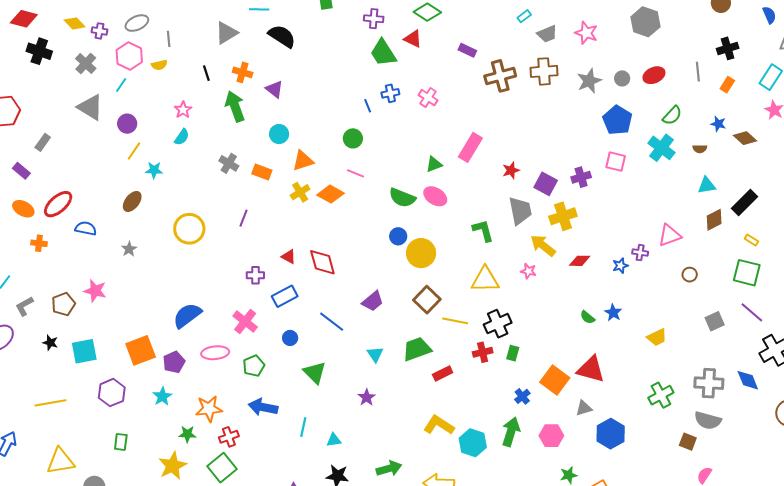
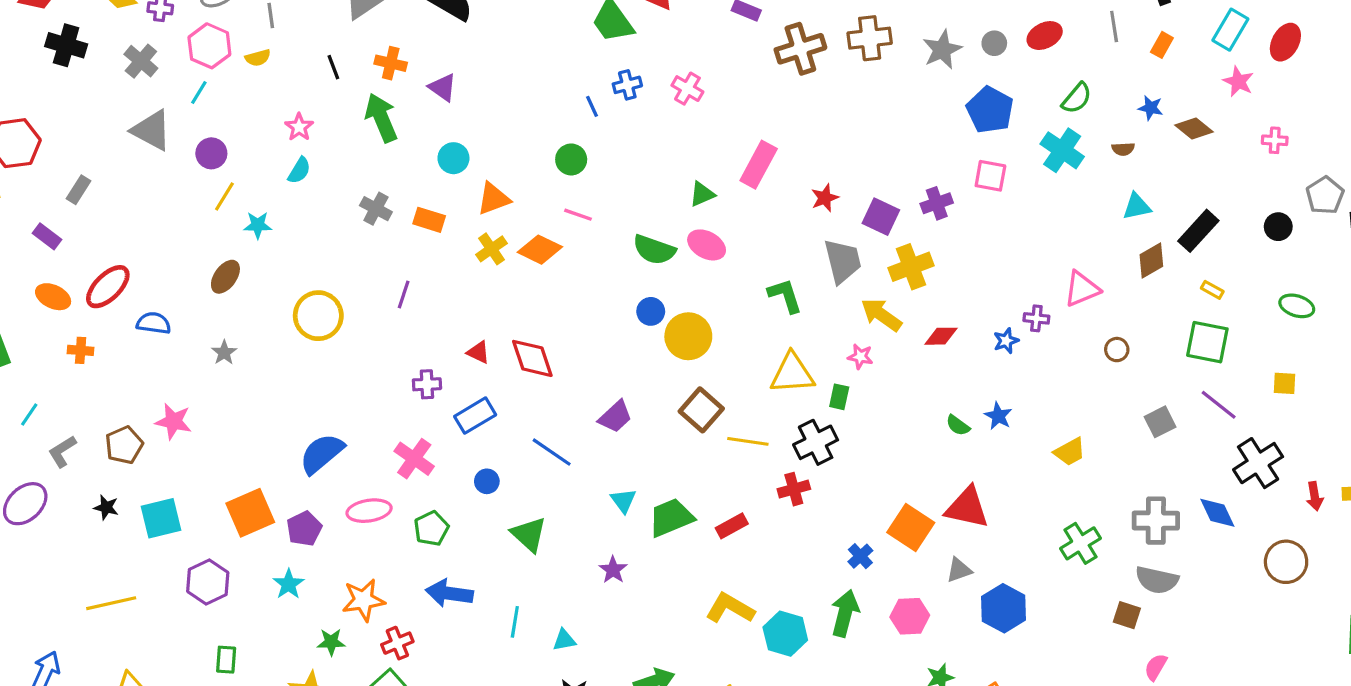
green trapezoid: (417, 349) -> (671, 518), moved
green rectangle: (513, 353) -> (839, 397), moved

